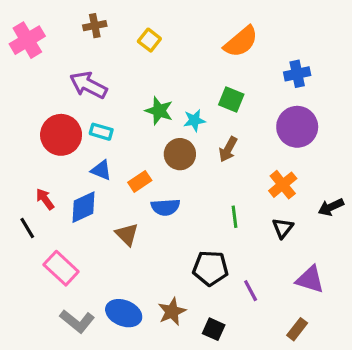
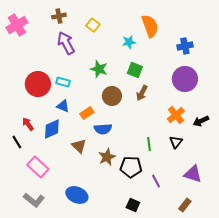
orange semicircle: (241, 42) -> (150, 26), turned -70
purple arrow: (88, 85) -> (66, 43), moved, turned 35
green square: (231, 100) -> (135, 70), moved
cyan star: (194, 120) -> (129, 42), moved
black arrow: (331, 207) -> (201, 121), moved
green line: (235, 217) -> (149, 144), moved
brown star: (172, 312) -> (107, 157), moved
gray L-shape: (77, 321) -> (34, 200), moved

